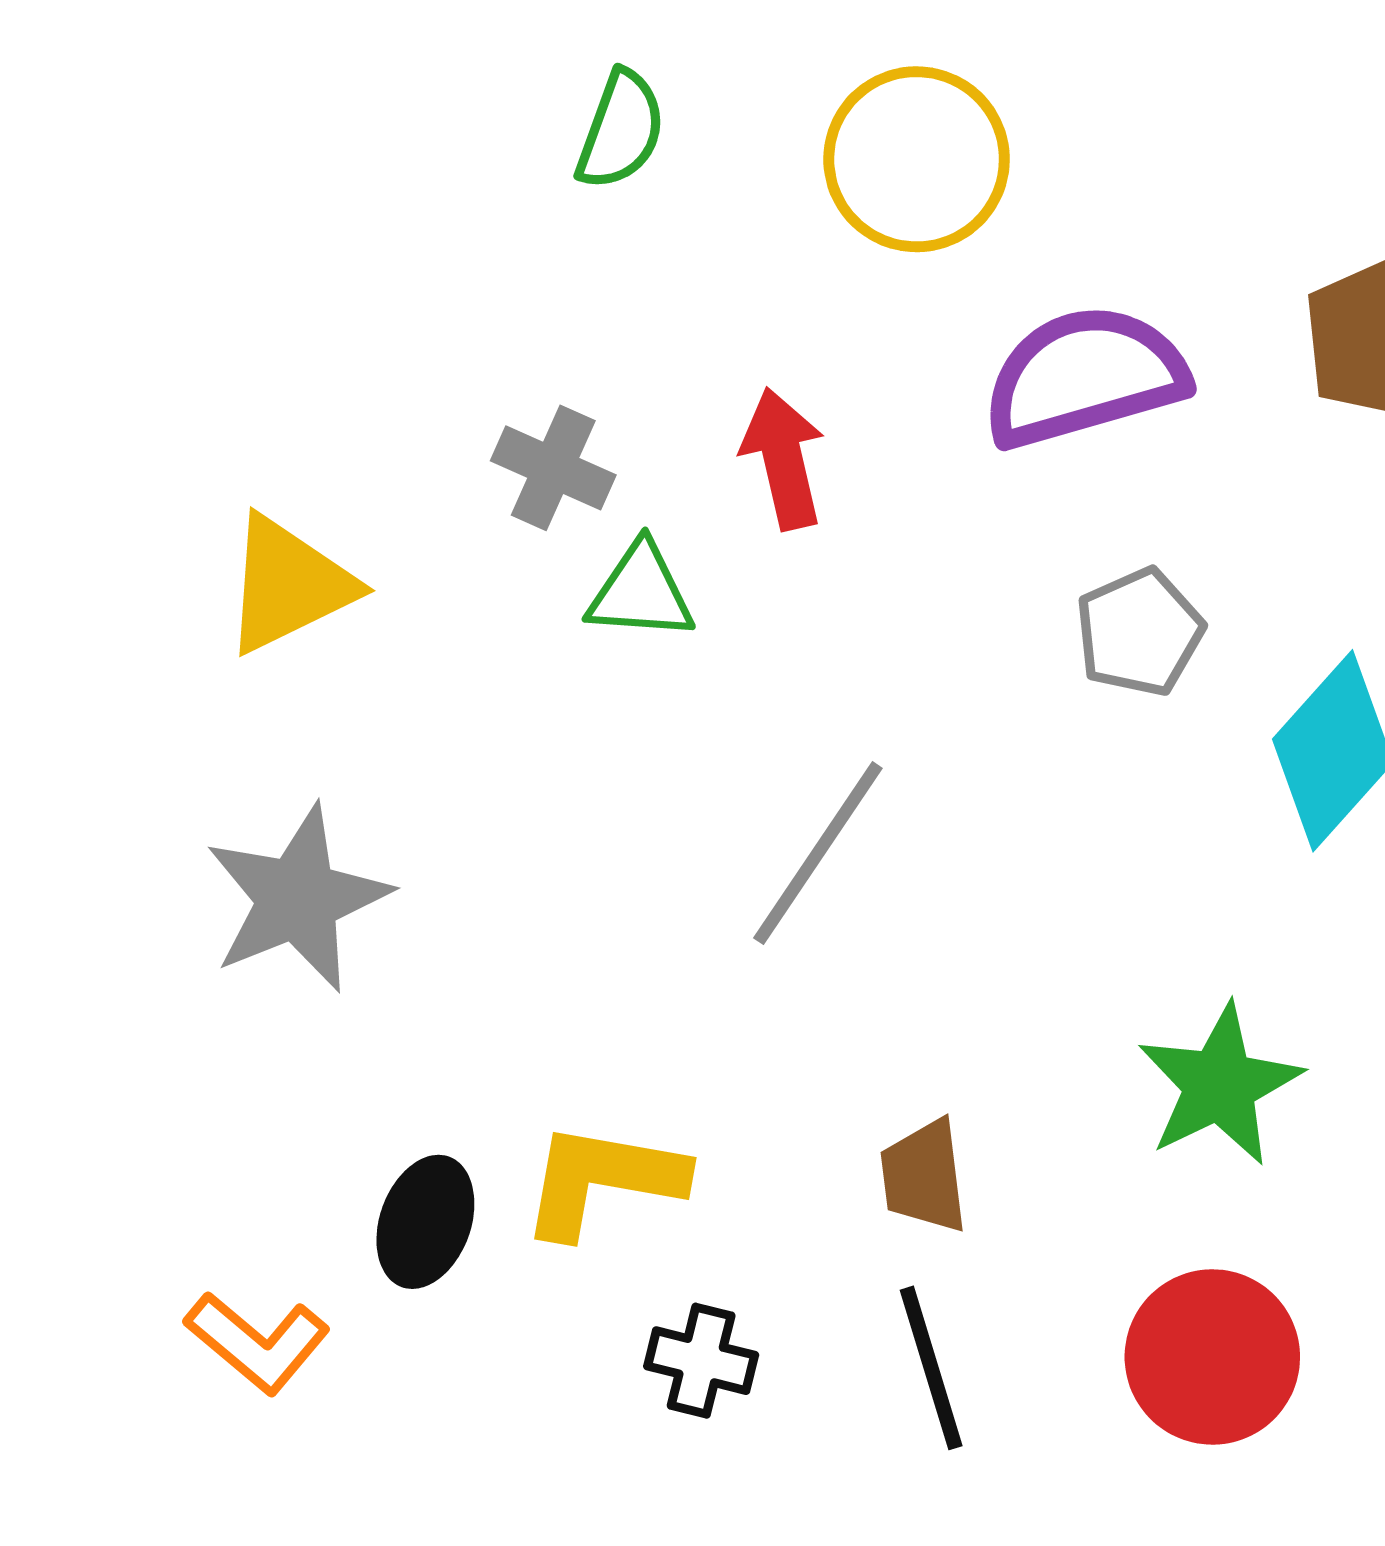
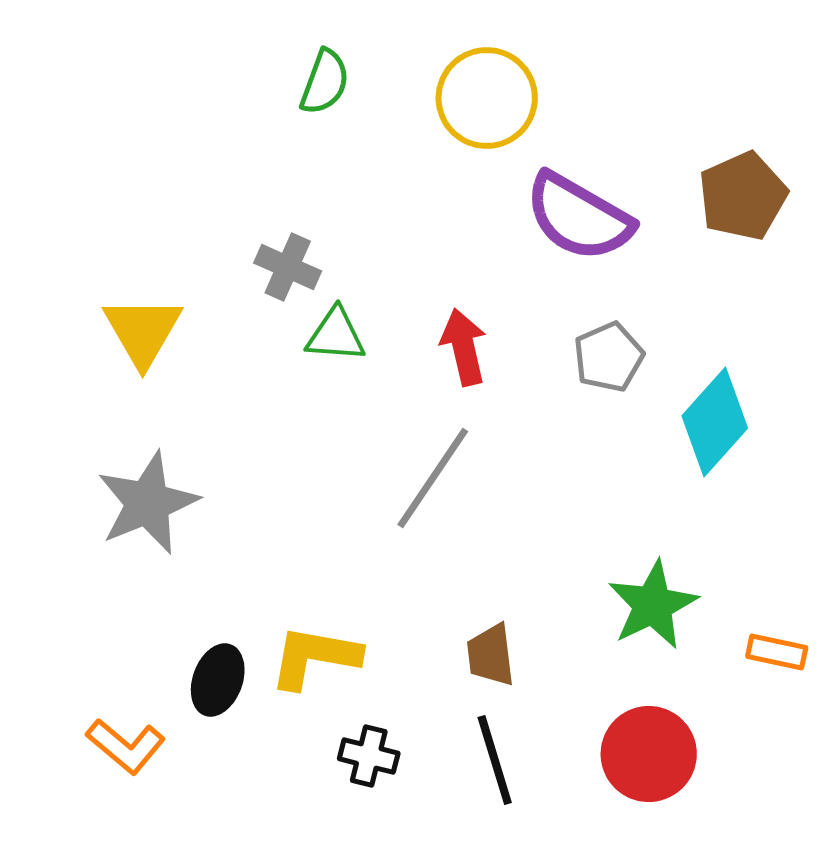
purple semicircle: (1085, 377) -> (579, 217), turned -134
red arrow: (783, 459) -> (464, 347), moved
yellow triangle: (288, 585) -> (143, 331), turned -34

